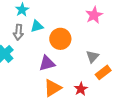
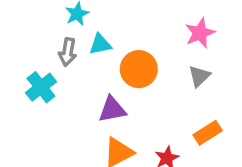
gray triangle: (92, 56) -> (199, 76), moved

